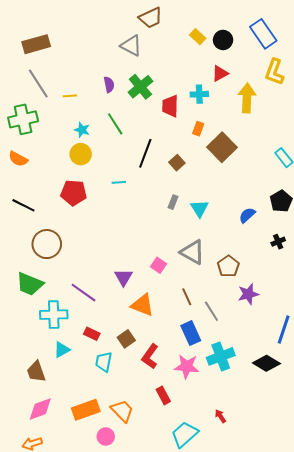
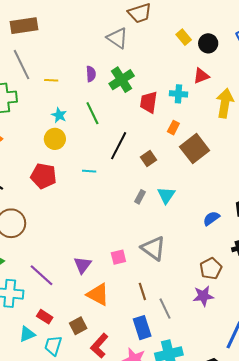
cyan triangle: (199, 208) -> (166, 195), moved
pink square: (159, 265) -> (118, 257), turned 35
brown pentagon: (228, 266) -> (211, 269), moved
cyan triangle: (62, 350) -> (27, 334), moved

